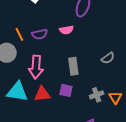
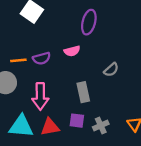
orange line: (19, 34) -> (18, 60), turned -64
gray semicircle: (108, 58) -> (111, 70), moved
gray cross: (97, 95) -> (101, 126), moved

